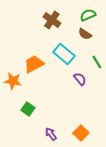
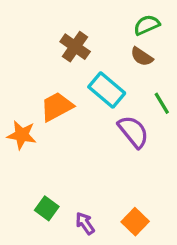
brown cross: (52, 20) -> (75, 47), moved
purple semicircle: (80, 79) -> (133, 132), size x1.5
green square: (28, 109) -> (47, 208), moved

